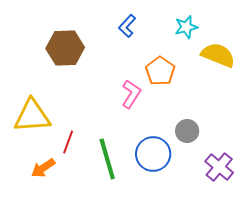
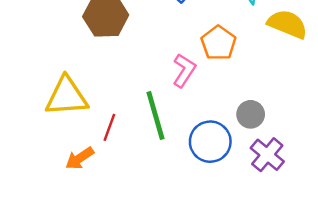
green line: (107, 159) -> (156, 116), moved
purple cross: (219, 167) -> (267, 155), moved

